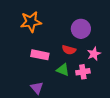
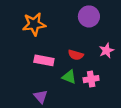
purple circle: (81, 29) -> (89, 16), moved
pink star: (94, 54) -> (106, 50), moved

